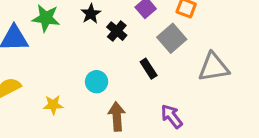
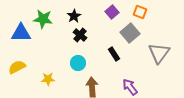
black cross: (117, 31) -> (80, 35), moved
gray triangle: (214, 67) -> (159, 53), turned -45

